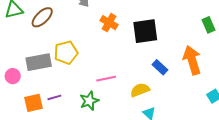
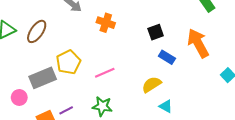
black square: (145, 31) -> (156, 32), moved, size x0.6
pink line: (106, 79) -> (105, 73), moved
green star: (89, 101) -> (102, 106), turned -30

